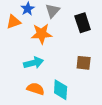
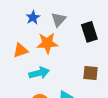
orange triangle: (14, 22) -> (21, 50), moved

